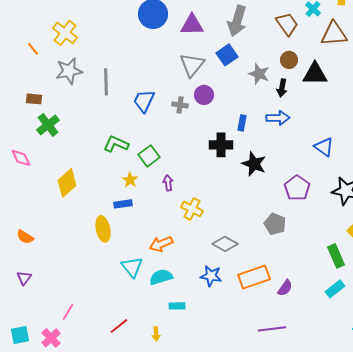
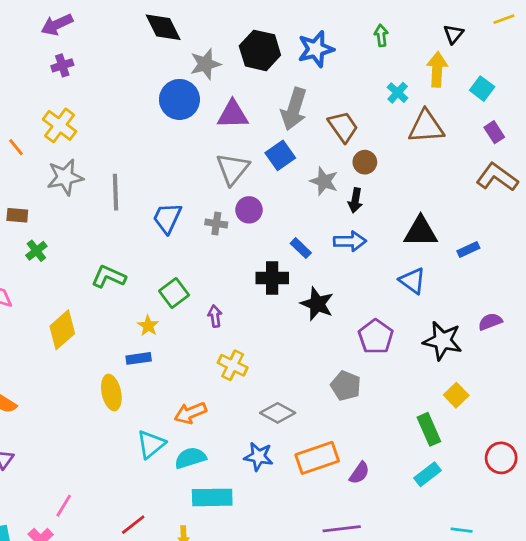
brown trapezoid: (287, 24) -> (343, 127), moved
black triangle: (315, 74) -> (421, 232), moved
blue rectangle: (242, 123) -> (301, 248), turned -56
green cross: (48, 125) -> (36, 251), size x0.7
green L-shape: (116, 144) -> (109, 277), moved
purple arrow: (168, 183) -> (215, 316), moved
cyan triangle: (132, 267) -> (151, 444), turned 30
cyan rectangle: (177, 306) -> (212, 497), size x1.8

